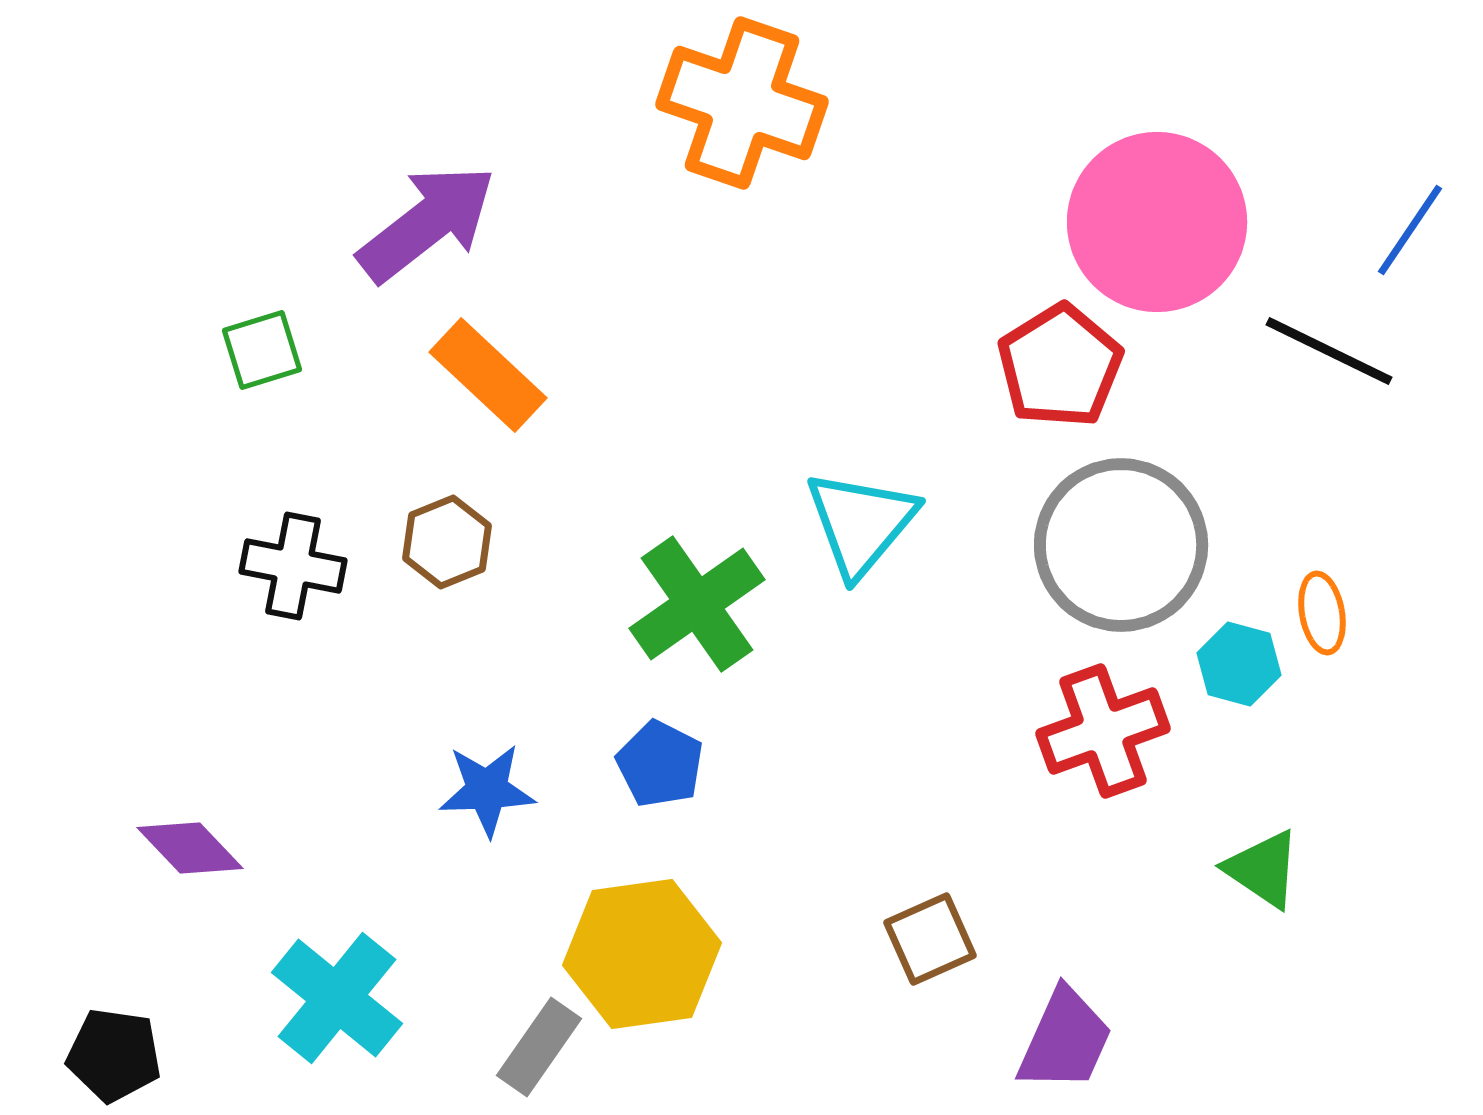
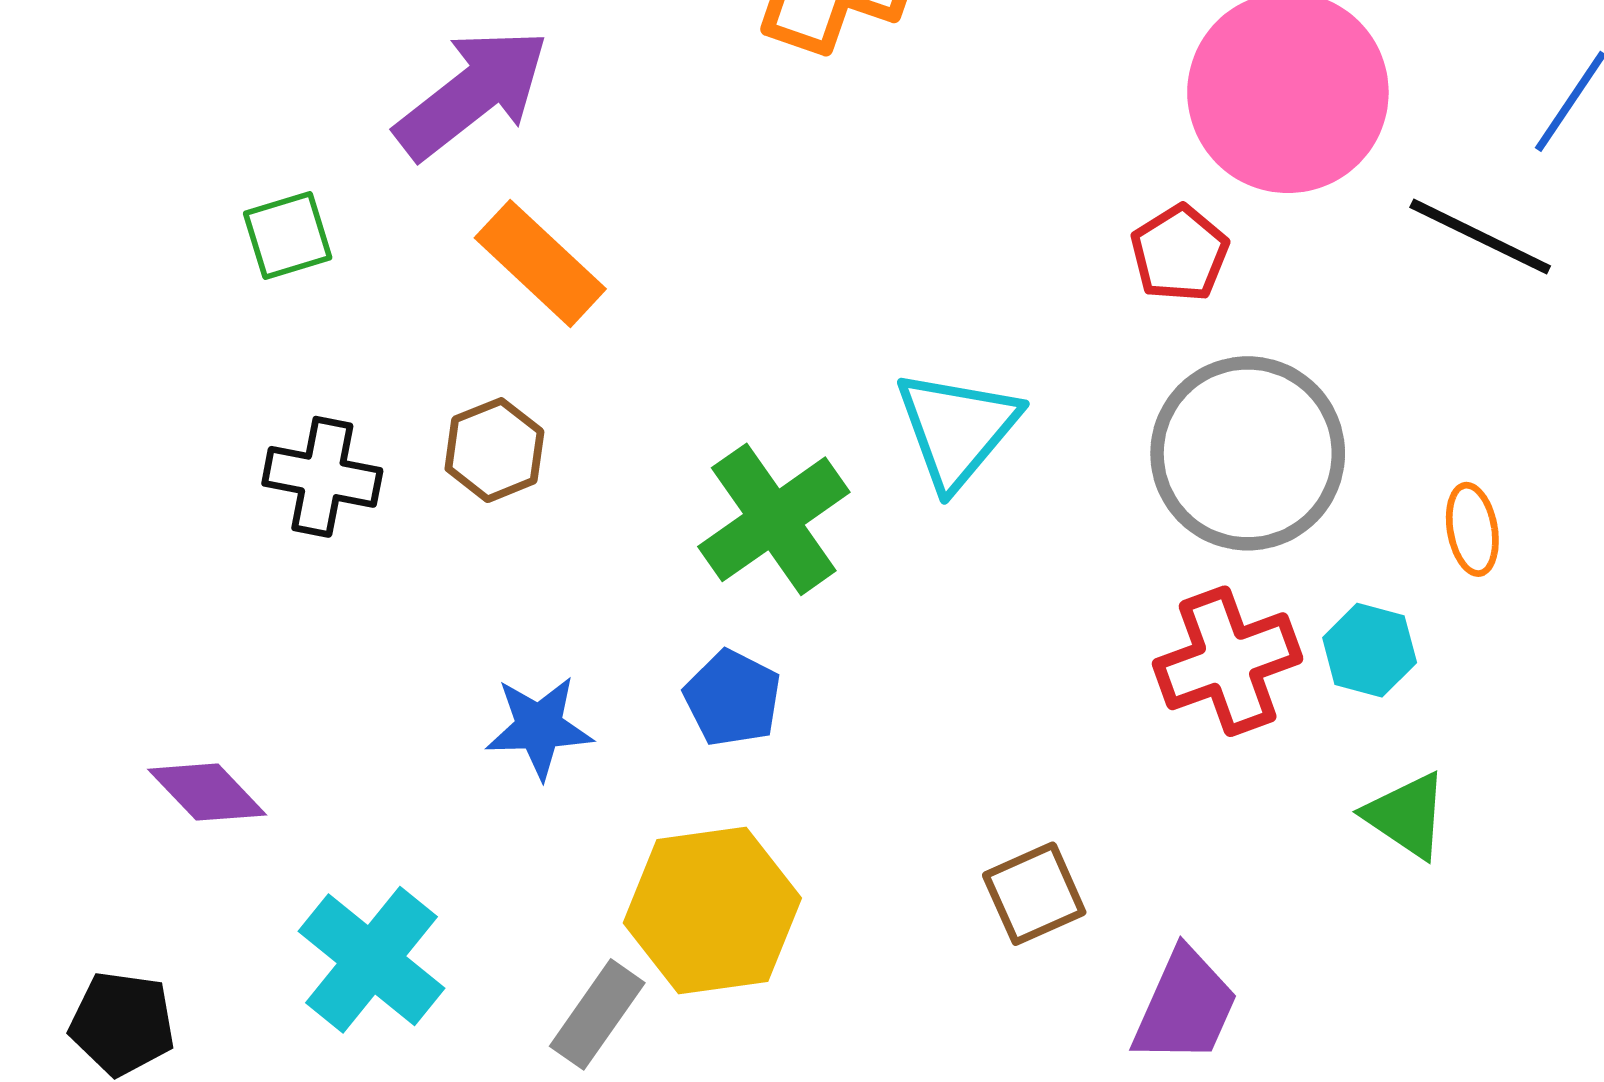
red pentagon: (1060, 366) -> (1180, 253), size x0.7
cyan hexagon: (1239, 664) -> (1370, 650), moved

